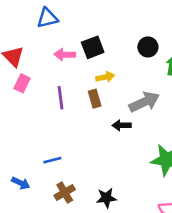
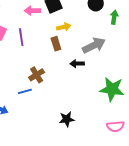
purple line: (60, 98) -> (21, 37), moved
brown cross: (65, 193) -> (37, 75), moved

